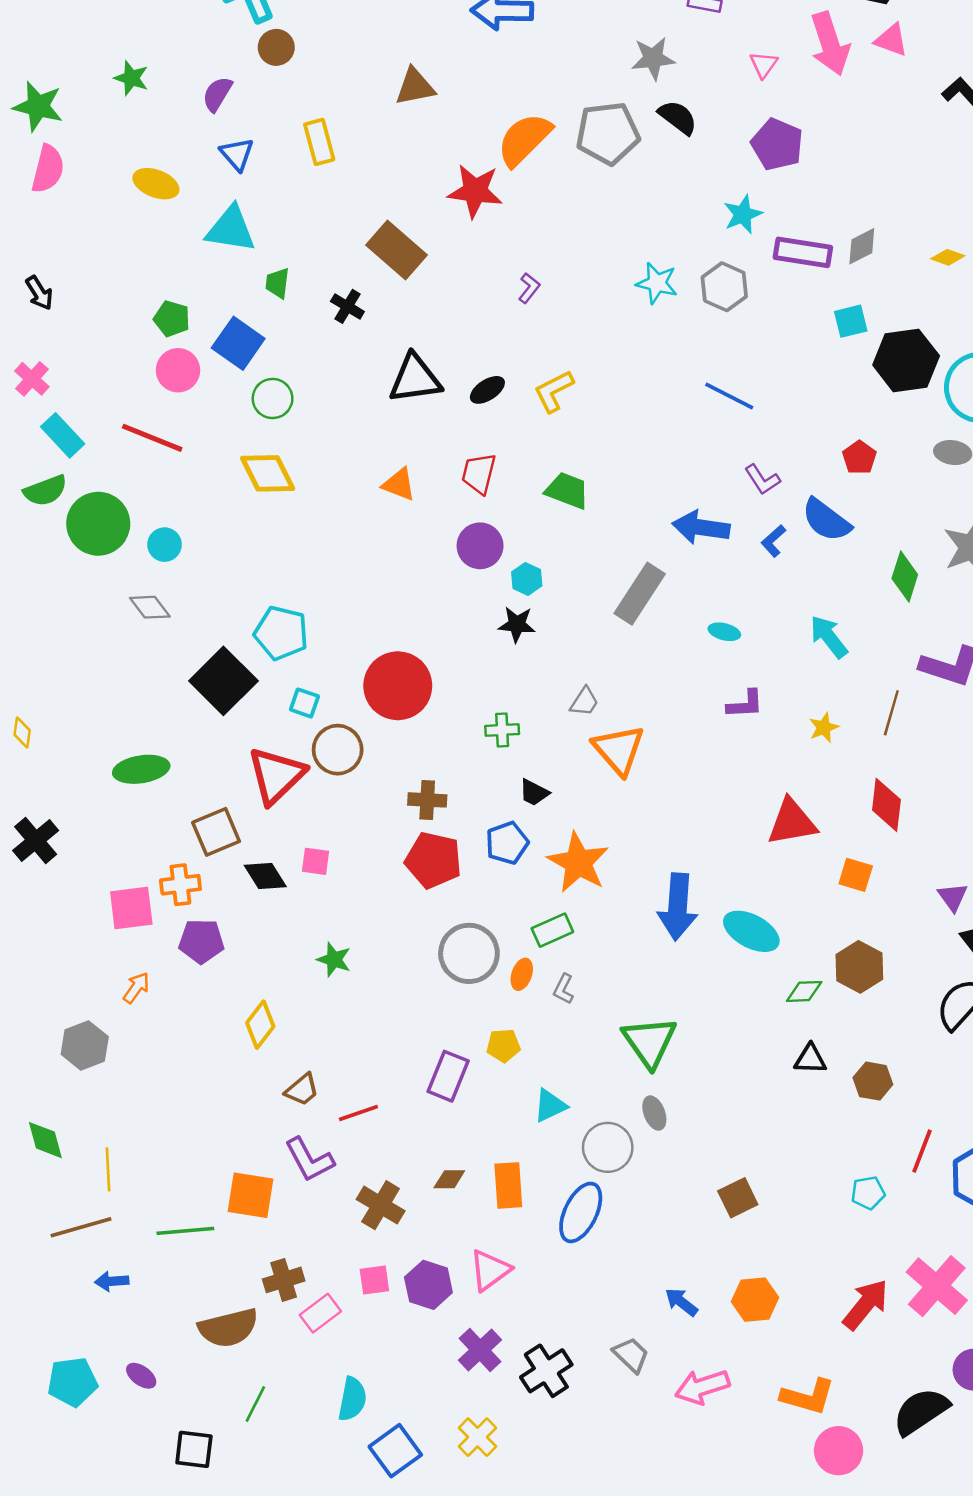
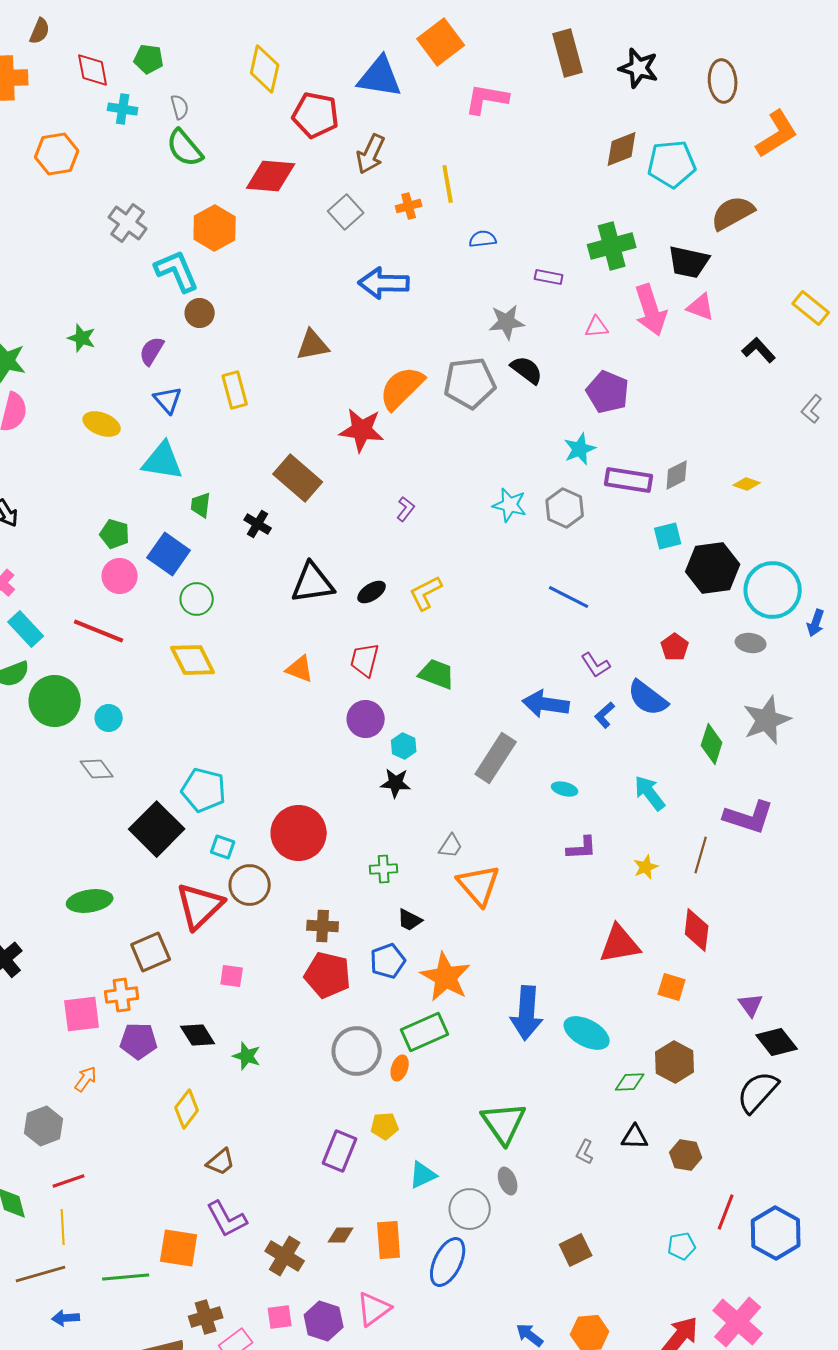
pink triangle: (764, 65) -> (597, 327), turned 50
black diamond: (265, 876) -> (198, 1035), moved
green rectangle: (552, 930) -> (425, 1032), size x1.4
gray L-shape: (564, 989) -> (585, 1152), moved
red line: (358, 1113) -> (69, 1181), moved

